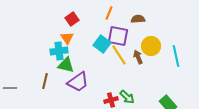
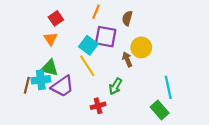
brown semicircle: (138, 19) -> (127, 18), turned -72
cyan cross: (59, 51) -> (41, 80), moved
yellow line: (119, 55) -> (87, 66), moved
cyan line: (176, 56) -> (168, 87), moved
green arrow: (127, 97) -> (115, 86), moved, turned 77

